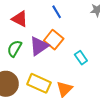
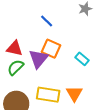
red triangle: (20, 19) -> (15, 48), moved
green semicircle: (15, 48) -> (16, 67), turned 30

